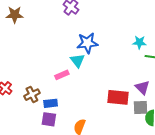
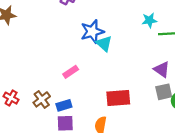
cyan triangle: (78, 61) -> (104, 44), moved
red rectangle: (118, 97) -> (118, 98), moved

